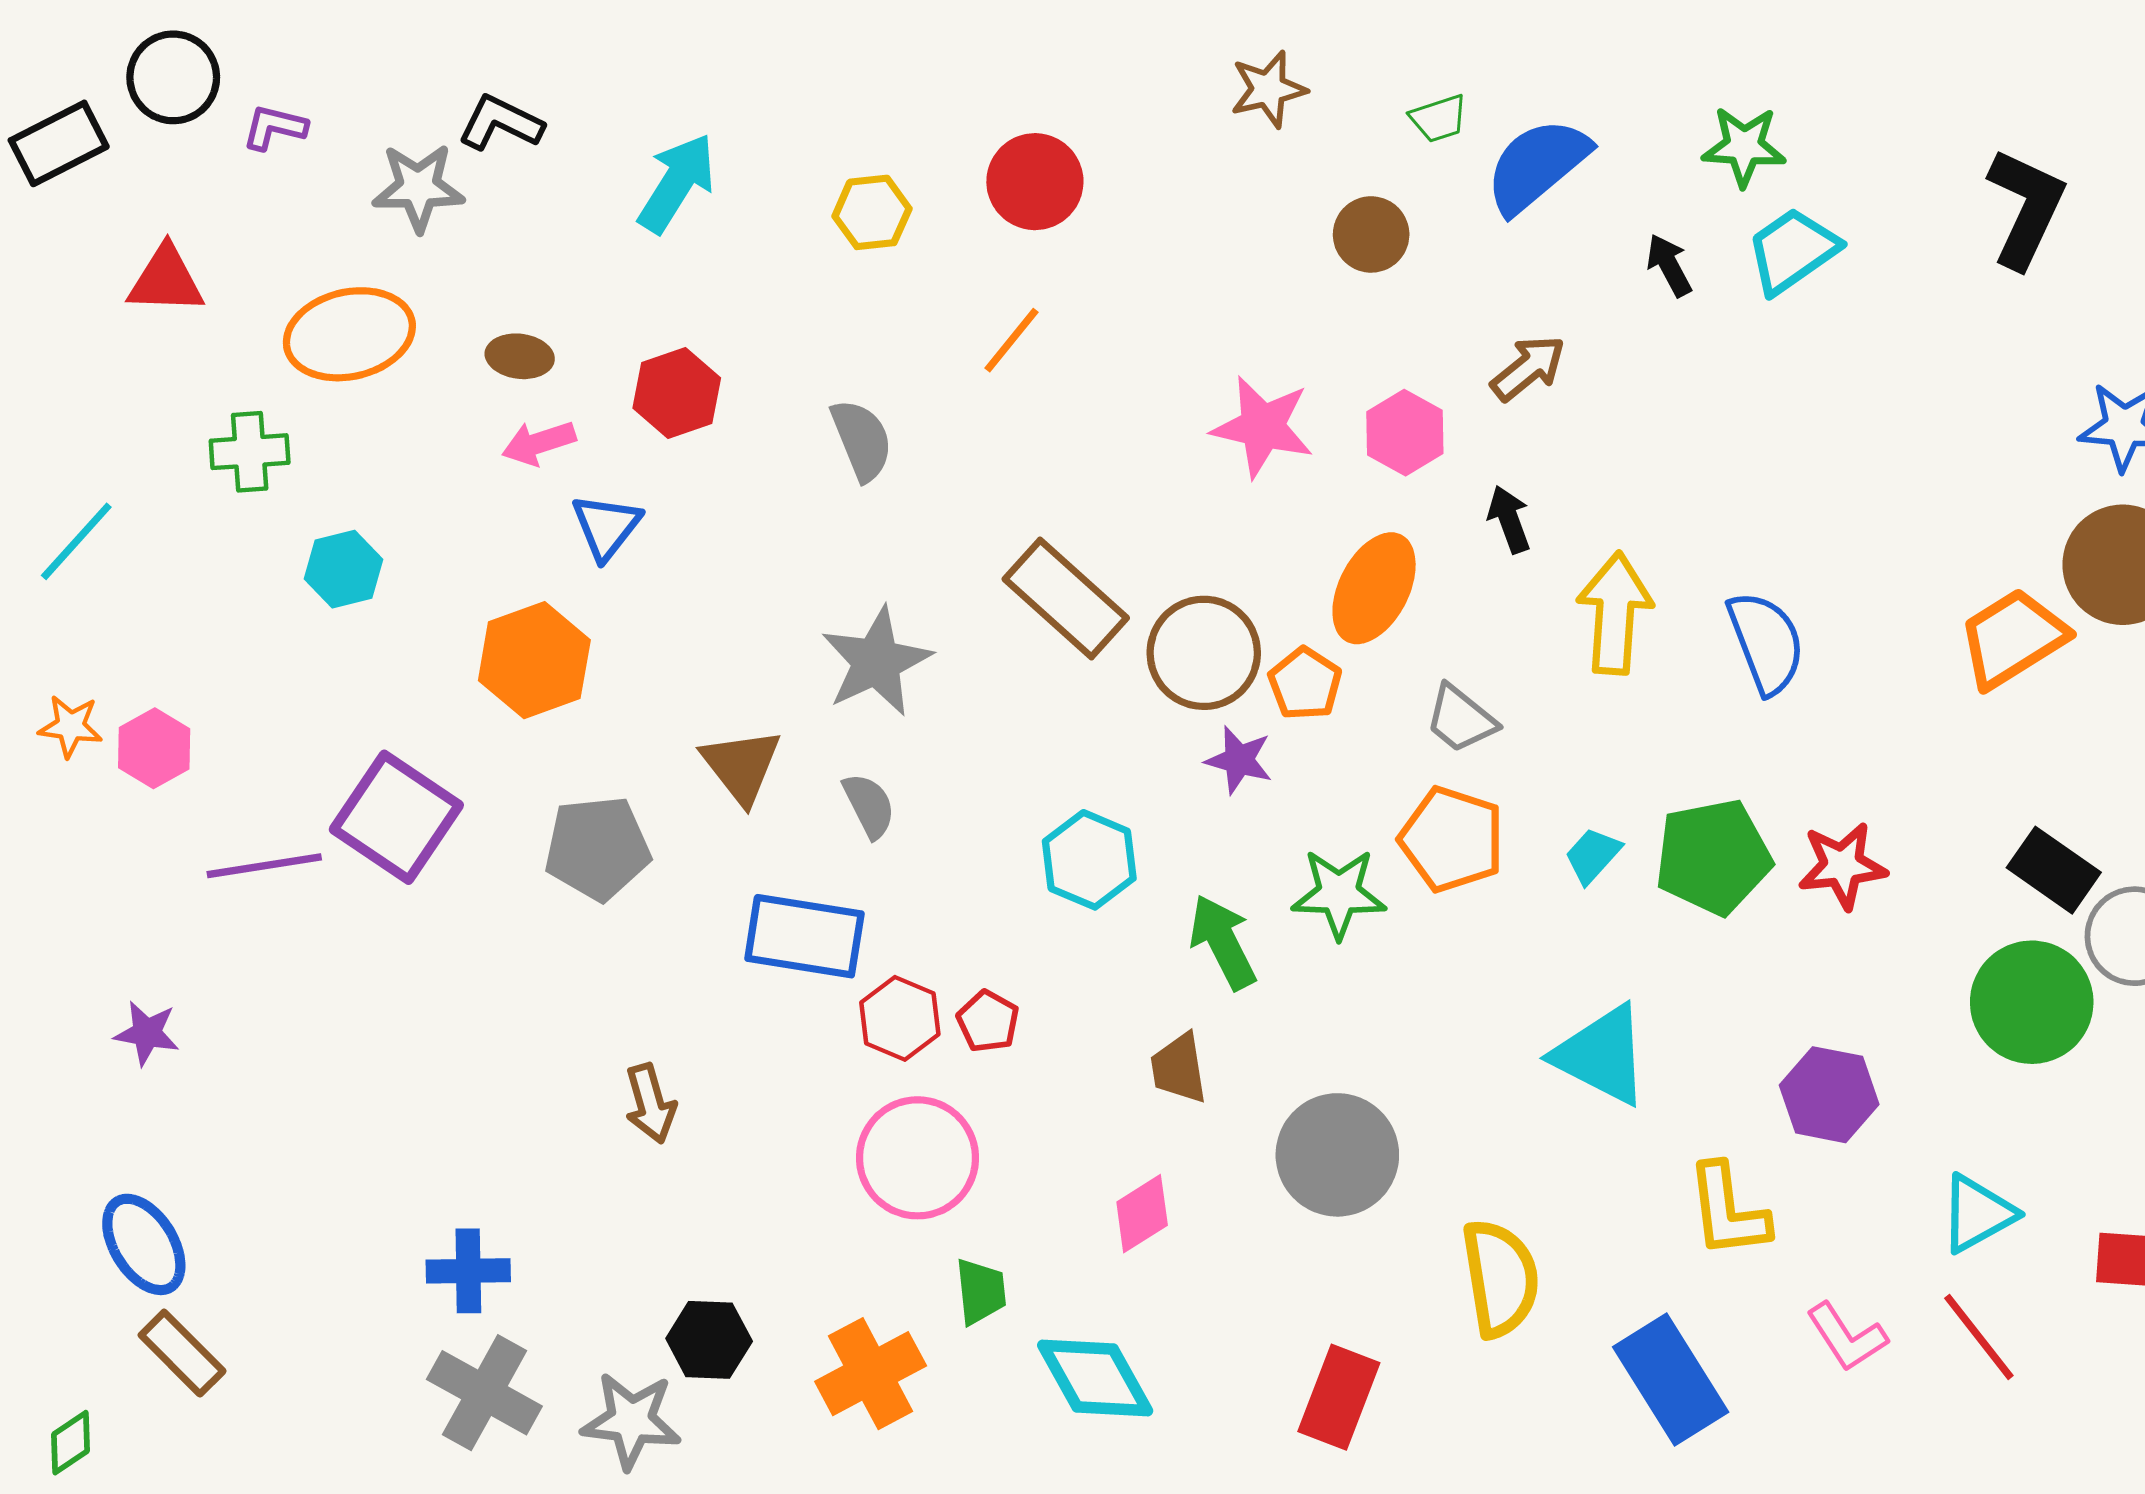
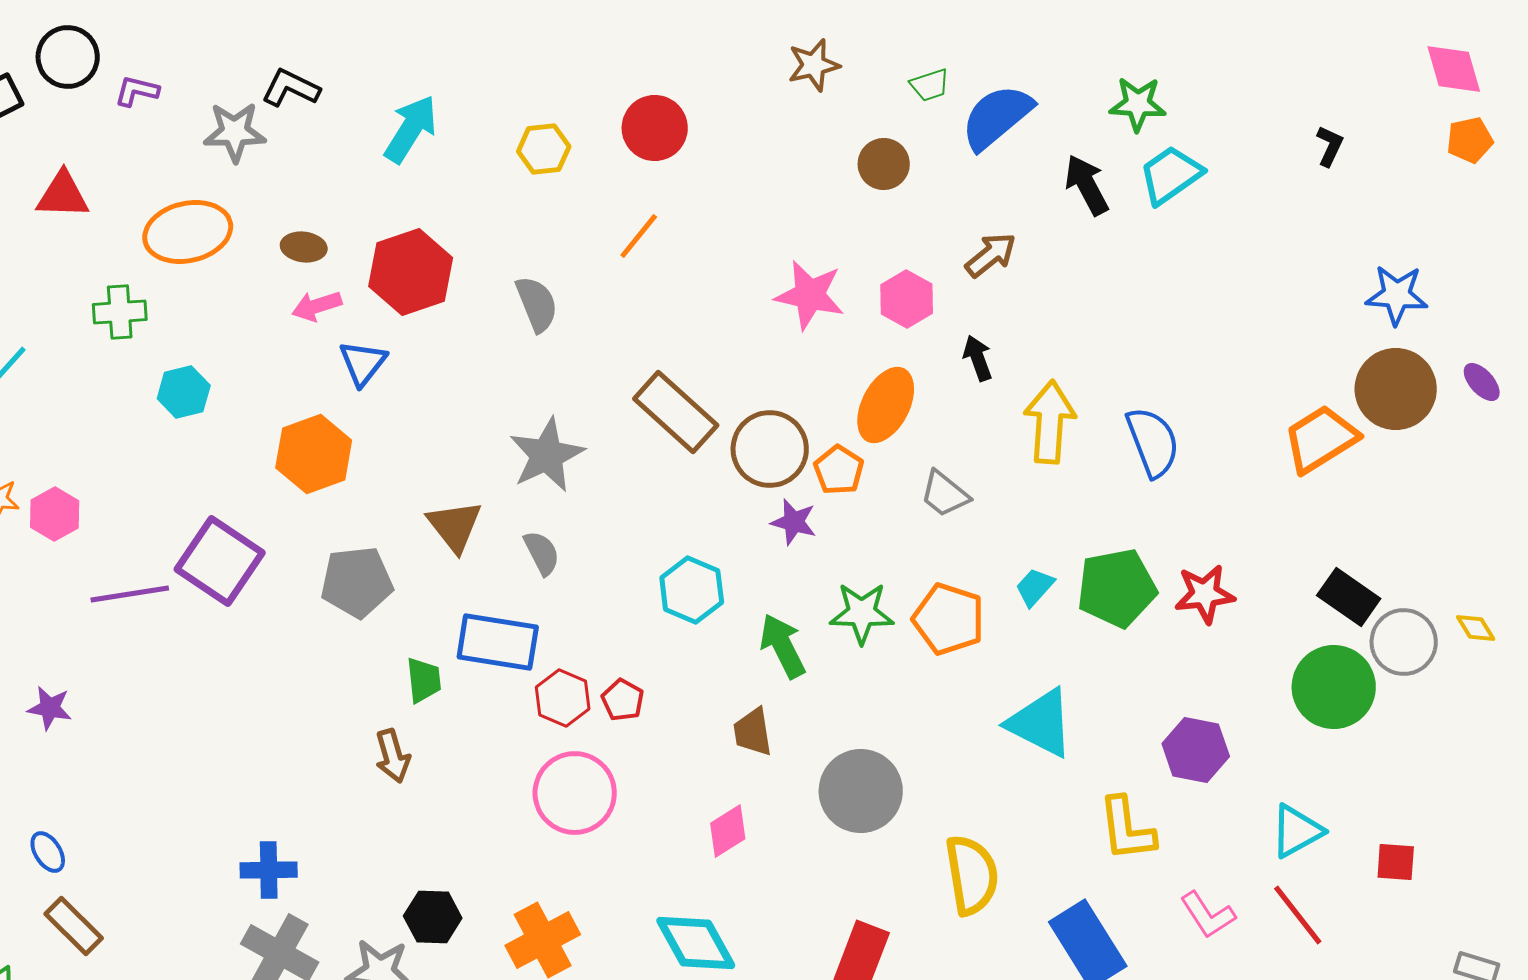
black L-shape: (2026, 208) -> (1330, 146), size x0.5
black arrow: (1669, 265) -> (1087, 185), size x1.4
red hexagon: (677, 393) -> (411, 272), size x1.4
orange pentagon: (1452, 839) -> (949, 619), moved
blue ellipse: (144, 1244) -> (48, 852), size x0.6
green trapezoid: (981, 1291) -> (424, 680), moved

